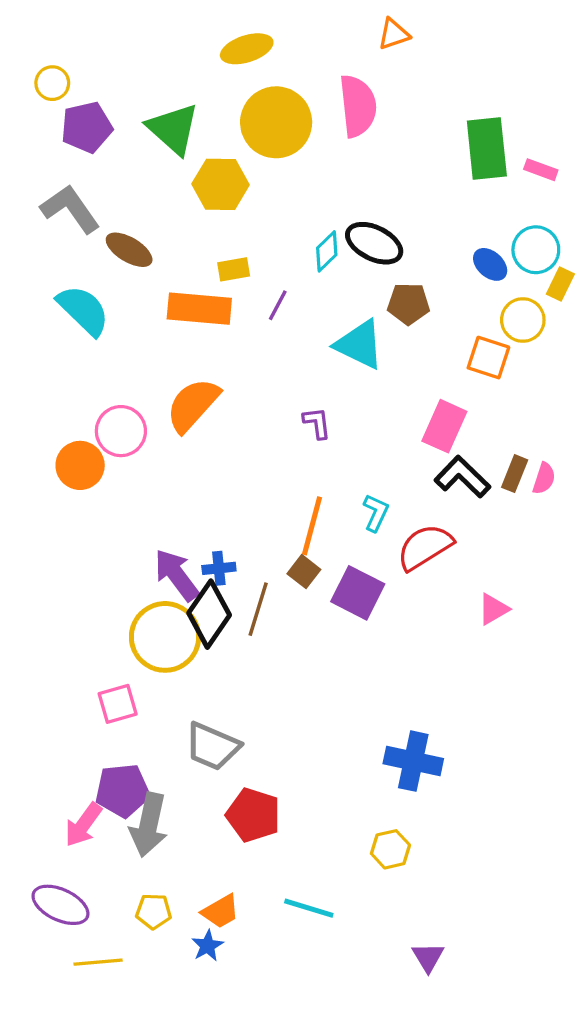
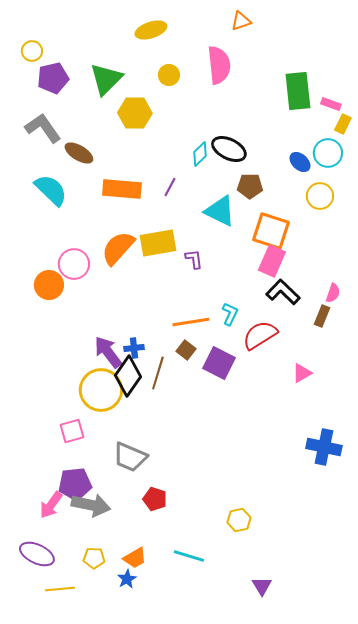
yellow circle: (276, 122) -> (169, 75), size x0.5
green triangle: (173, 129) -> (106, 79), turned 33
yellow rectangle: (234, 269) -> (158, 243), moved, size x1.8
yellow rectangle: (560, 284) -> (343, 124), moved
orange square: (488, 358) -> (271, 231), moved, size x1.4
brown rectangle: (515, 474) -> (322, 316), moved
orange line: (312, 526) -> (191, 322), turned 66
blue cross: (413, 761) -> (324, 447), moved
red pentagon: (253, 815) -> (155, 499), size x0.7
gray arrow: (149, 825) -> (91, 505), turned -90

